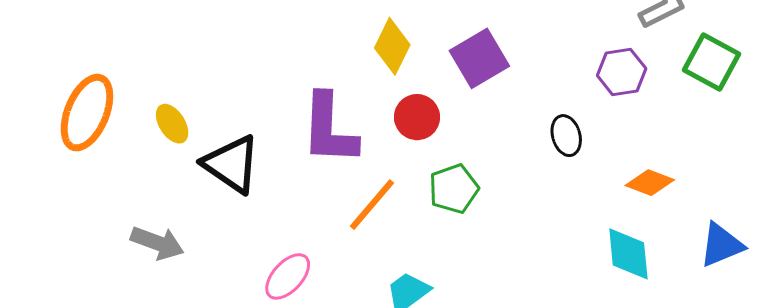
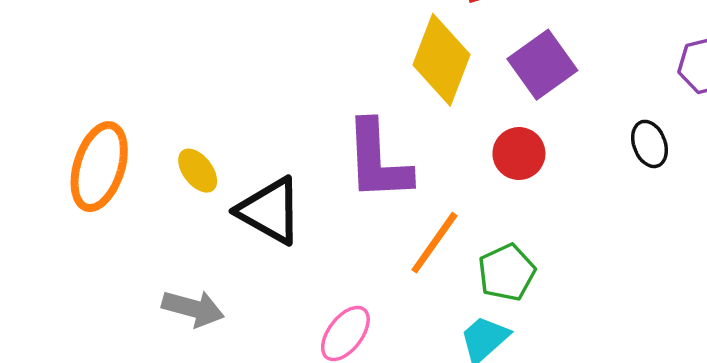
yellow diamond: (392, 46) -> (442, 60), size x1.4
red circle: (417, 117) -> (519, 154), moved
green pentagon: (454, 189) -> (507, 272), moved

